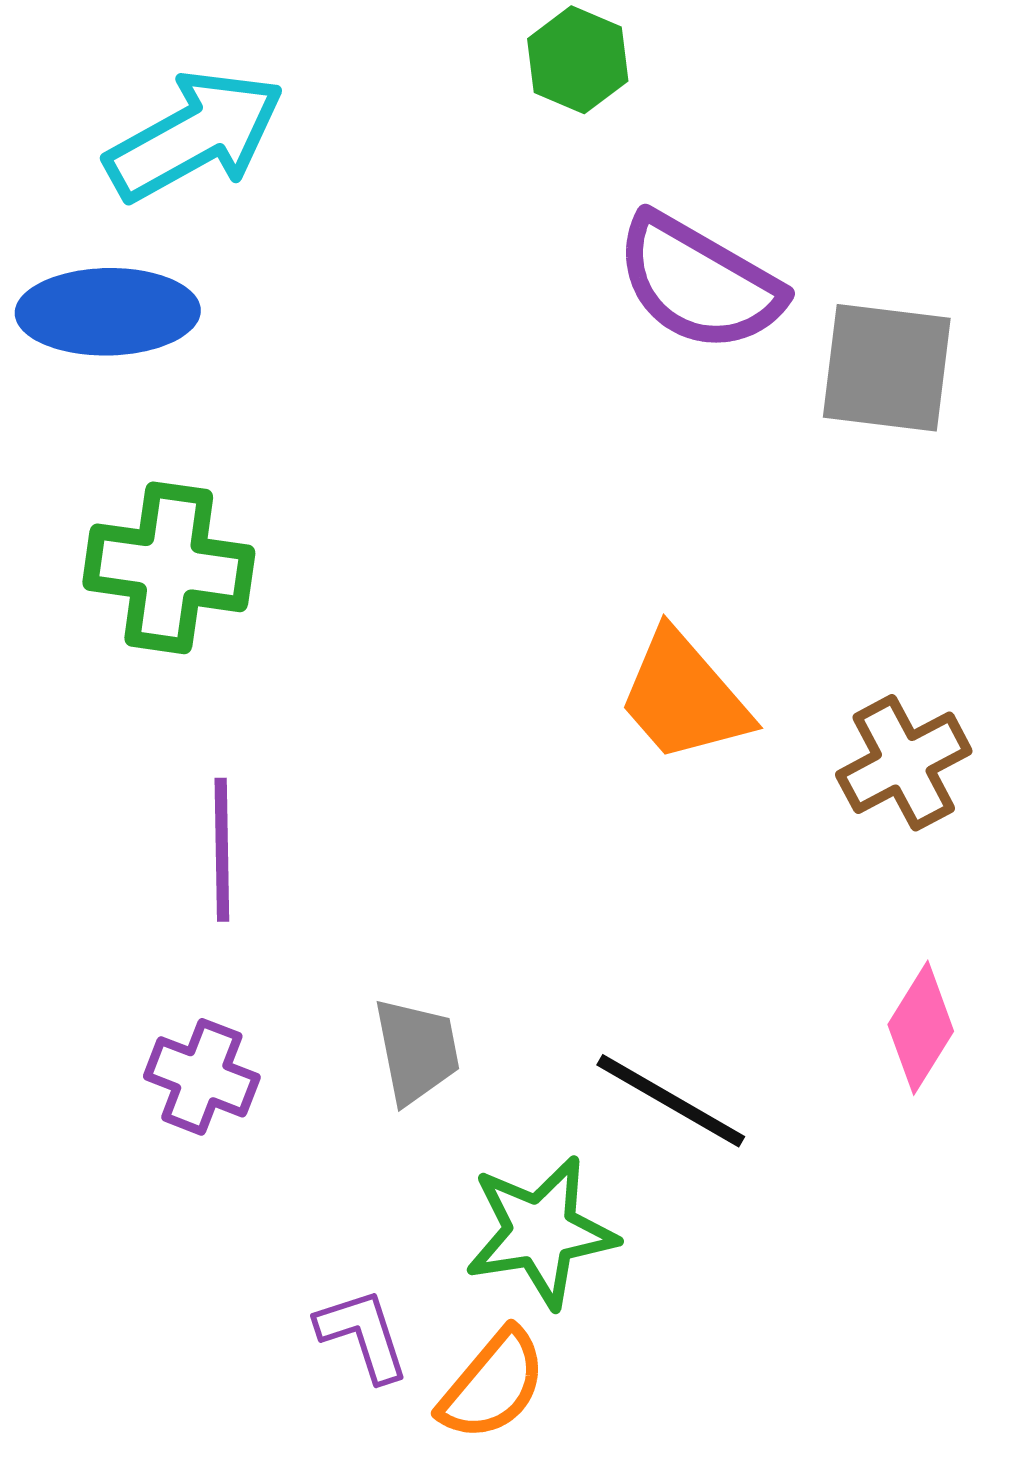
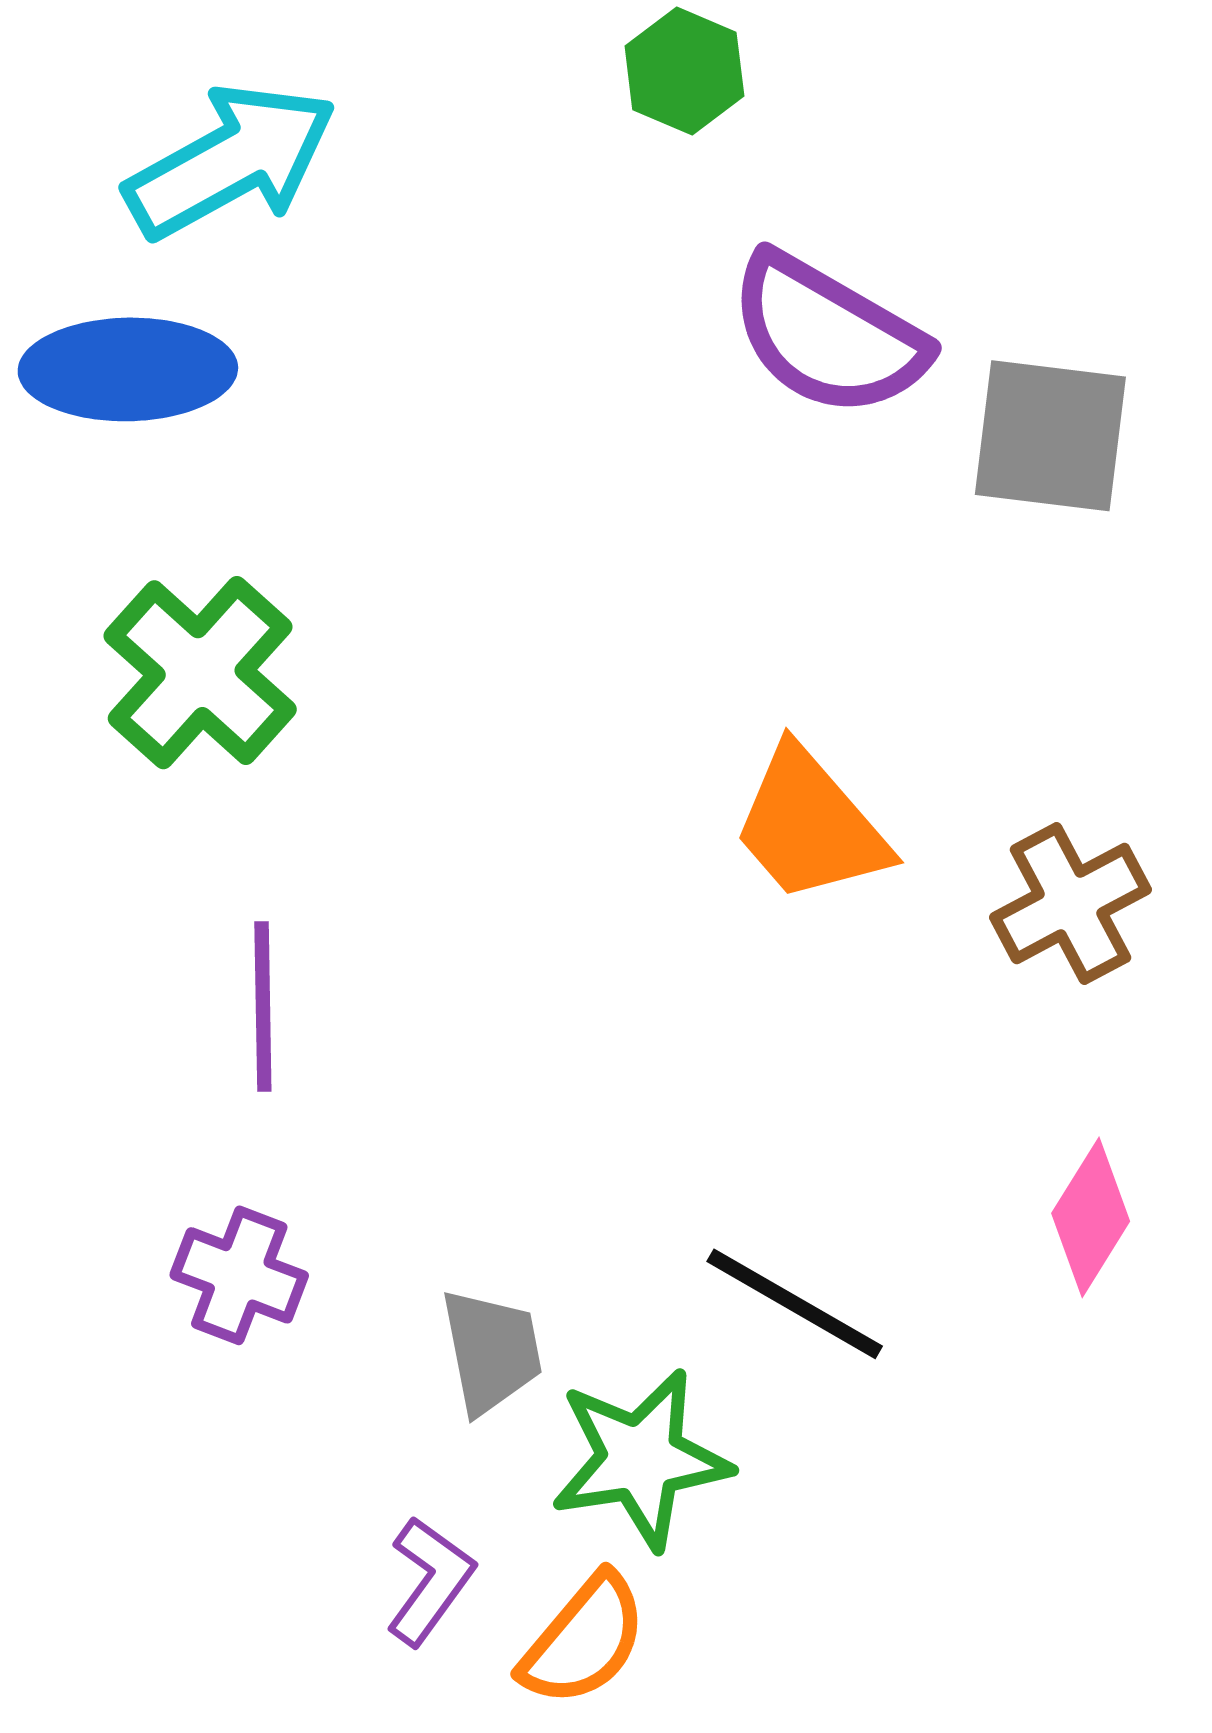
green cross: (169, 568) -> (200, 673), turned 34
gray trapezoid: (417, 1051) -> (491, 1351), moved
purple L-shape: (363, 1335) -> (430, 1581), turned 54

